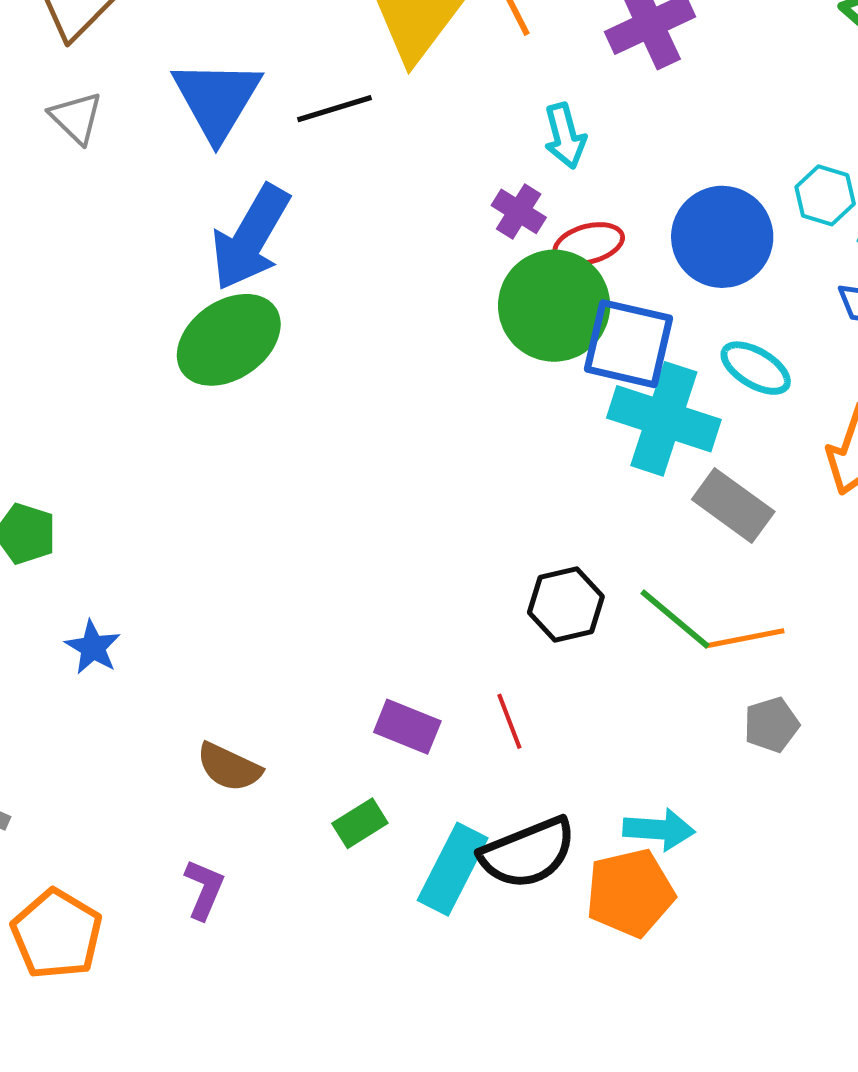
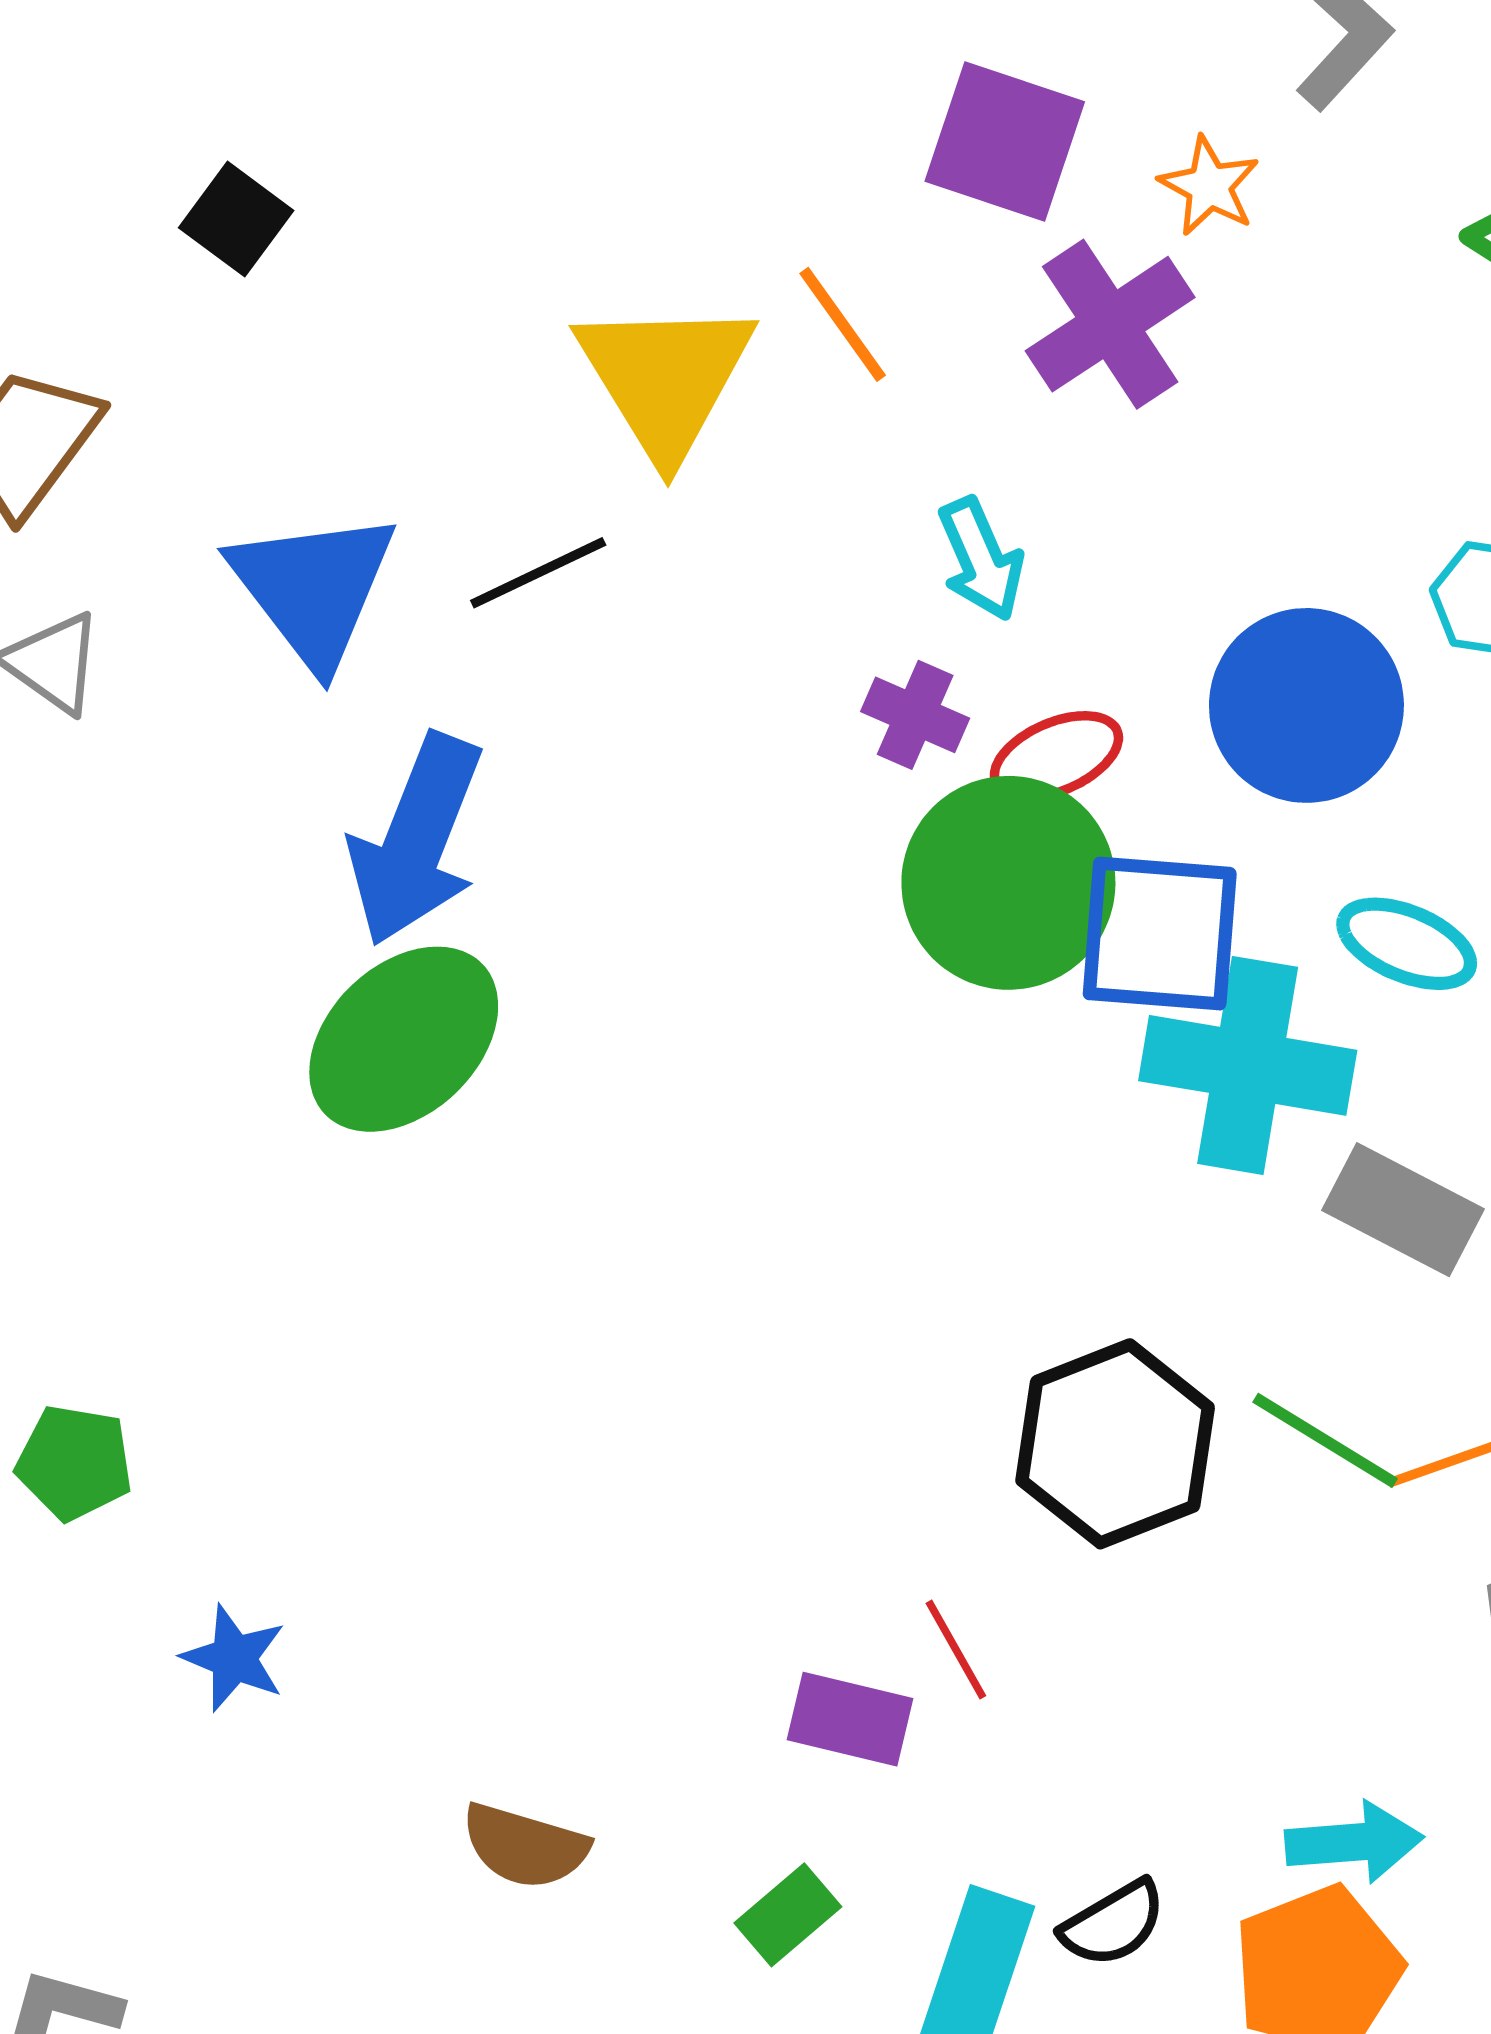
black hexagon: (566, 605) -> (1115, 1444), size x1.4
red line: (509, 721) -> (956, 1650), moved
black semicircle: (528, 853) -> (1113, 1924), size x0.6

